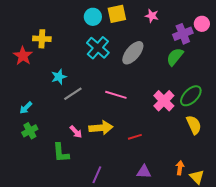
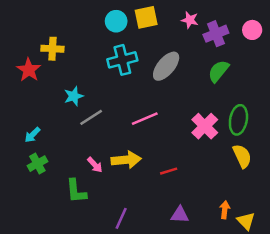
purple cross: (183, 34) -> (216, 34), moved
cyan cross: (98, 48) -> (122, 60), turned 35
pink line: (116, 95) -> (145, 119), turned -40
green ellipse: (191, 96) -> (238, 120), turned -35

